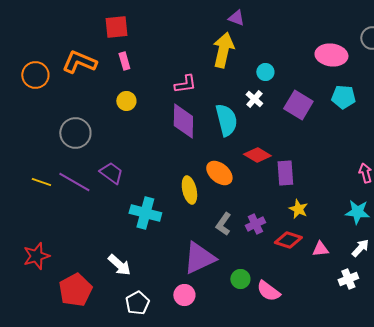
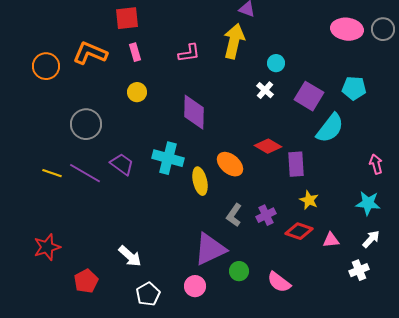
pink ellipse: (331, 55) -> (347, 29), moved
pink L-shape: (185, 84) -> (189, 53), moved
cyan semicircle: (226, 120) -> (330, 128), moved, turned 52
cyan cross: (145, 213) -> (168, 158), moved
green circle: (240, 279) -> (239, 271), moved
red pentagon: (75, 290) -> (86, 281), size x0.7

